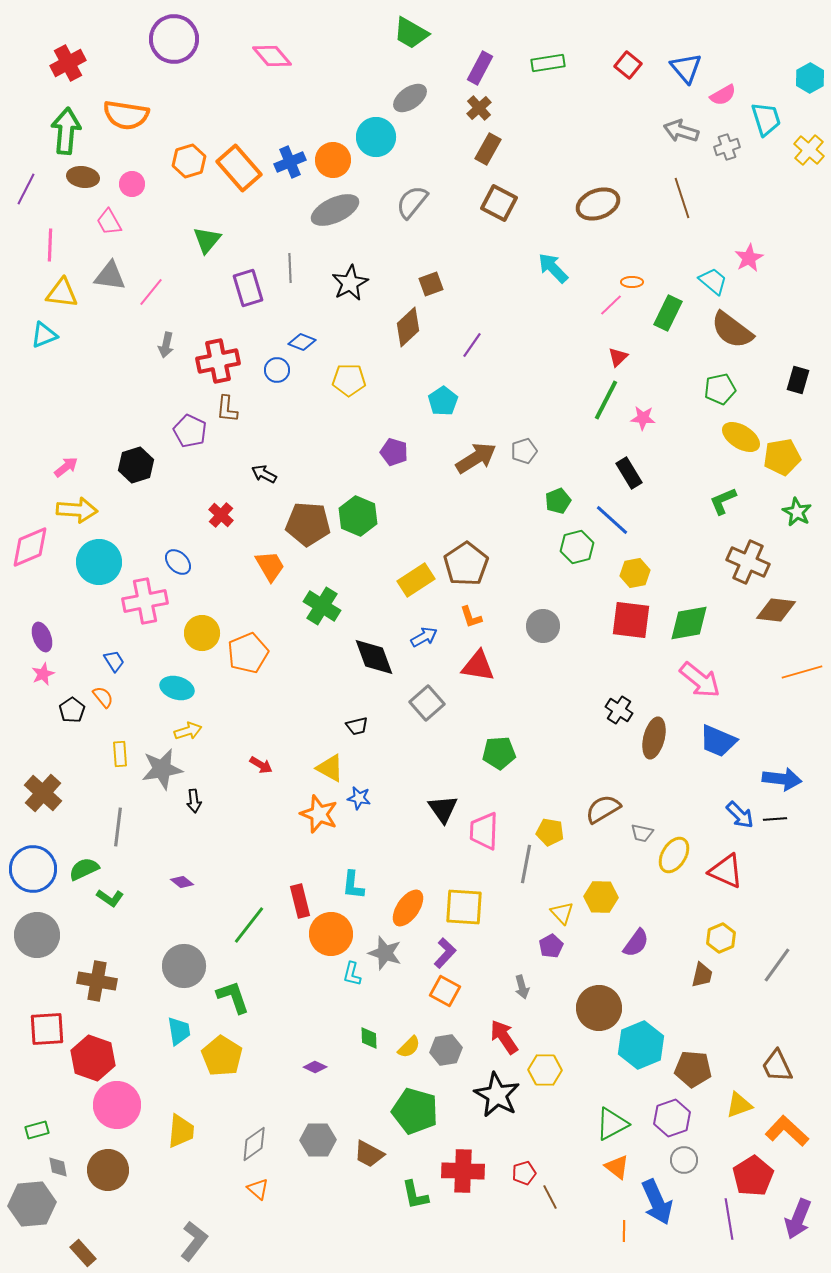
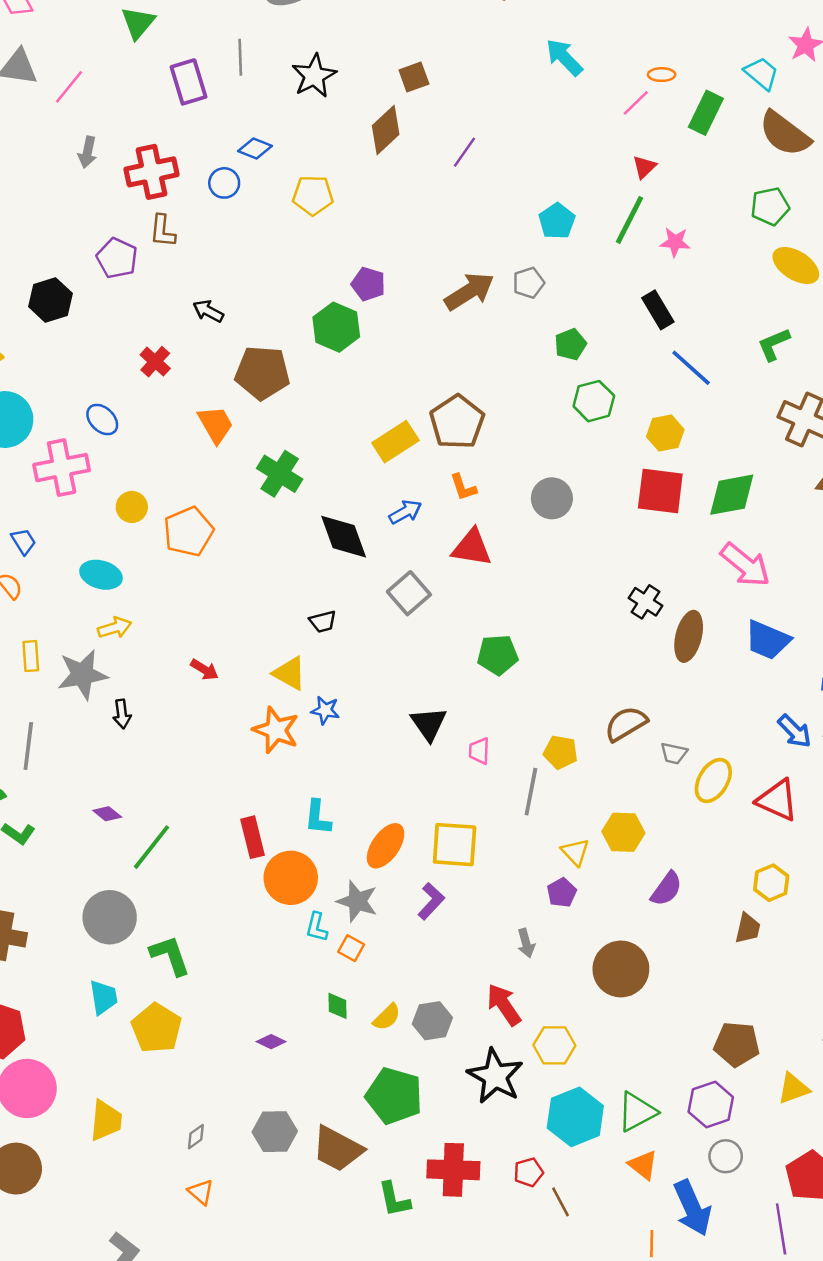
cyan pentagon: (443, 401) -> (557, 221), moved
green hexagon: (358, 516) -> (336, 327), moved
blue line: (612, 520) -> (691, 368), moved
yellow circle: (202, 633) -> (132, 507), size x0.7
pink trapezoid: (484, 831) -> (479, 751), size x0.6
green line: (249, 925) -> (151, 847), moved
orange square: (445, 991) -> (351, 948), moved, size x0.7
cyan hexagon: (641, 1045) -> (575, 1117), moved
gray diamond: (254, 1144) -> (196, 1137), size x0.6
brown trapezoid: (369, 1154) -> (338, 1149), size x1.4

